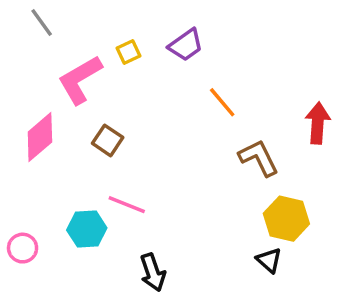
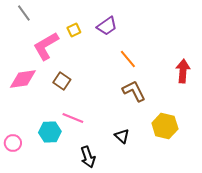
pink diamond: (40, 137) -> (23, 79), turned 32
brown L-shape: (259, 158) -> (134, 91), moved
black triangle: (269, 260) -> (122, 136), moved

